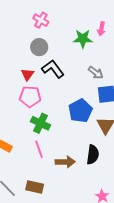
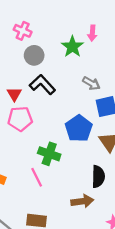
green star: (83, 39) -> (72, 47), turned -30
gray circle: (39, 47) -> (34, 55), moved
green cross: (41, 123) -> (49, 154), moved
brown arrow: (65, 162) -> (82, 201), moved

